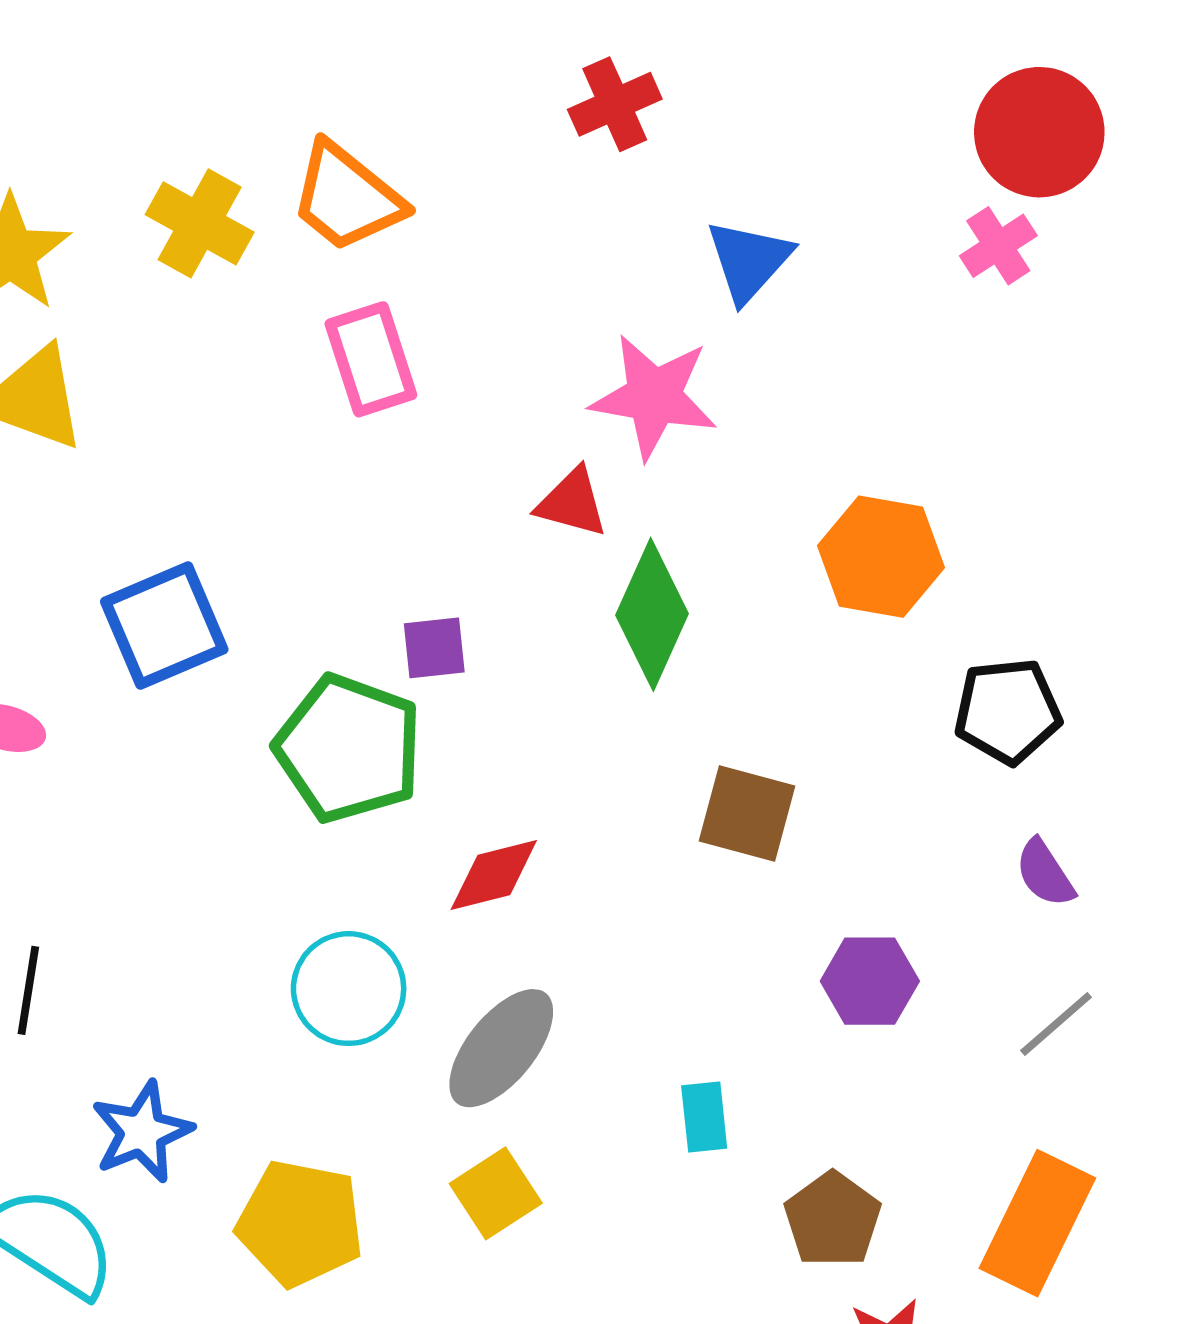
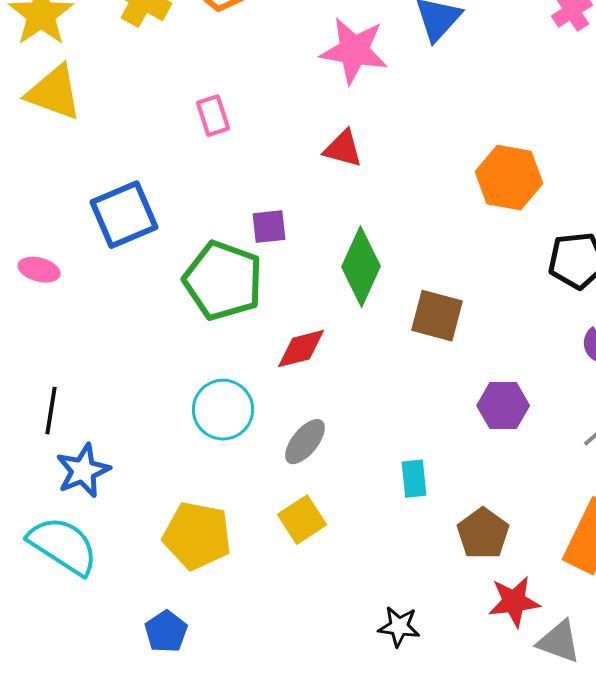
pink rectangle: (371, 359) -> (213, 116), moved, size x0.7
pink star: (654, 397) -> (354, 51), moved
green diamond: (652, 614) -> (361, 267), moved
gray ellipse: (501, 1048) -> (305, 442), size x0.7
blue star: (142, 1132) -> (83, 471), moved

